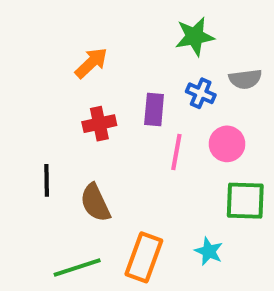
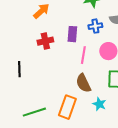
blue cross: (201, 93) -> (95, 26), turned -32
brown semicircle: (95, 203) -> (83, 83), moved

